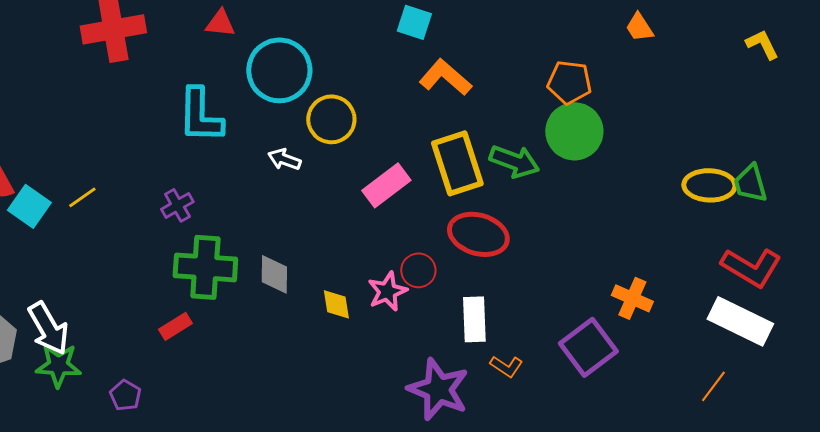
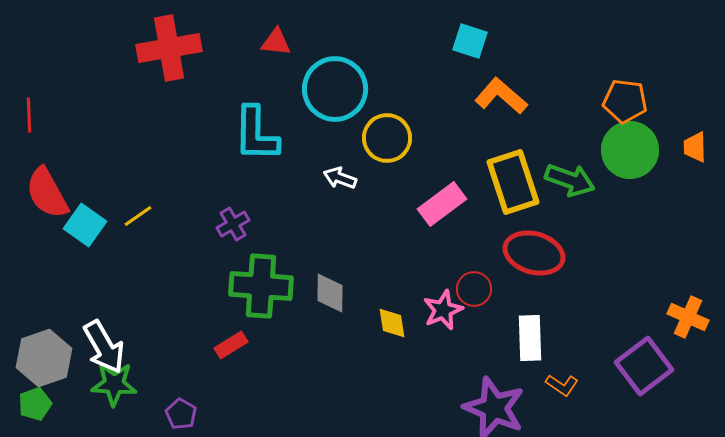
orange trapezoid: (639, 27) -> (695, 147), moved, turned 32

